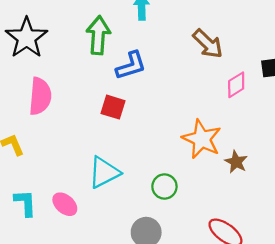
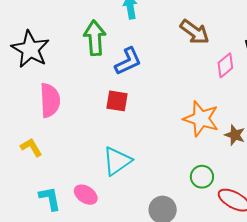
green circle: (164, 186) -> (202, 177), moved

